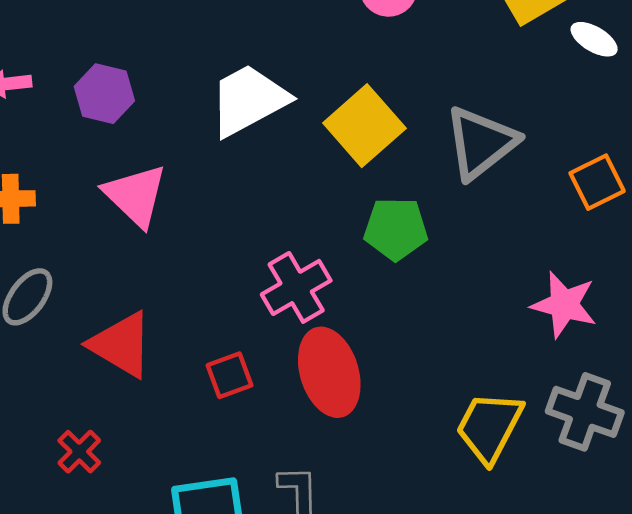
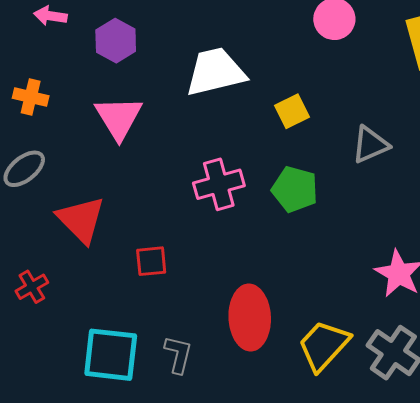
yellow square: (364, 126) -> (292, 111), size x0.6
gray triangle: (481, 143) -> (370, 145), size x0.7
pink cross: (296, 287) -> (219, 184), moved
red ellipse: (329, 372) -> (250, 317), moved

